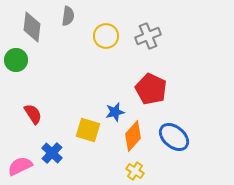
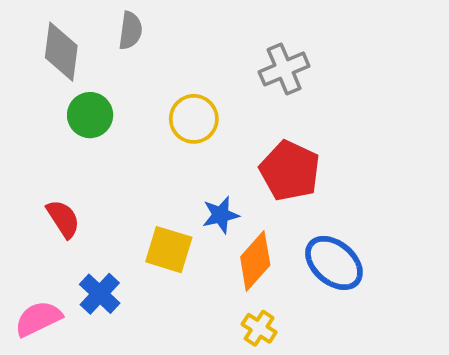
yellow circle: (106, 36) -> (194, 119), moved
green circle: (16, 60) -> (90, 115), moved

